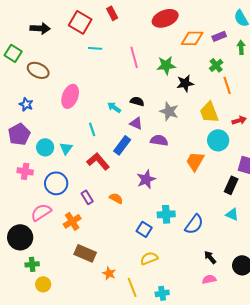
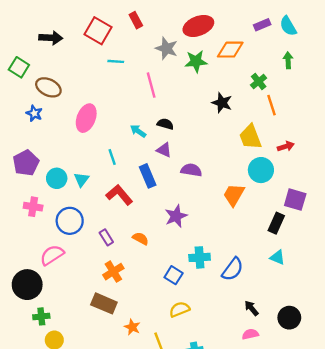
purple rectangle: (219, 36) -> (262, 25), moved
pink line: (134, 57) -> (151, 85), moved
green star: (166, 65) -> (196, 61), moved
black star: (185, 83) -> (222, 103), turned 30
blue star: (26, 104) -> (34, 113), moved
gray star: (169, 111) -> (166, 48), moved
blue rectangle: (122, 145) -> (148, 176), turned -60
orange cross: (72, 221) -> (113, 272), moved

